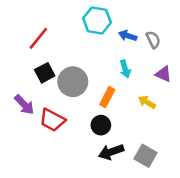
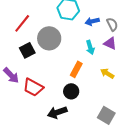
blue arrow: (128, 36) -> (92, 21), turned -32
purple triangle: (163, 74) -> (110, 43), moved
gray circle: (73, 82) -> (49, 38), moved
black arrow: (111, 152) -> (57, 112), moved

